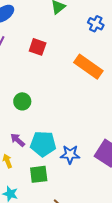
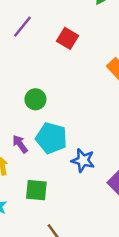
cyan pentagon: (43, 144) -> (51, 138), moved
blue star: (70, 154) -> (83, 160), moved

